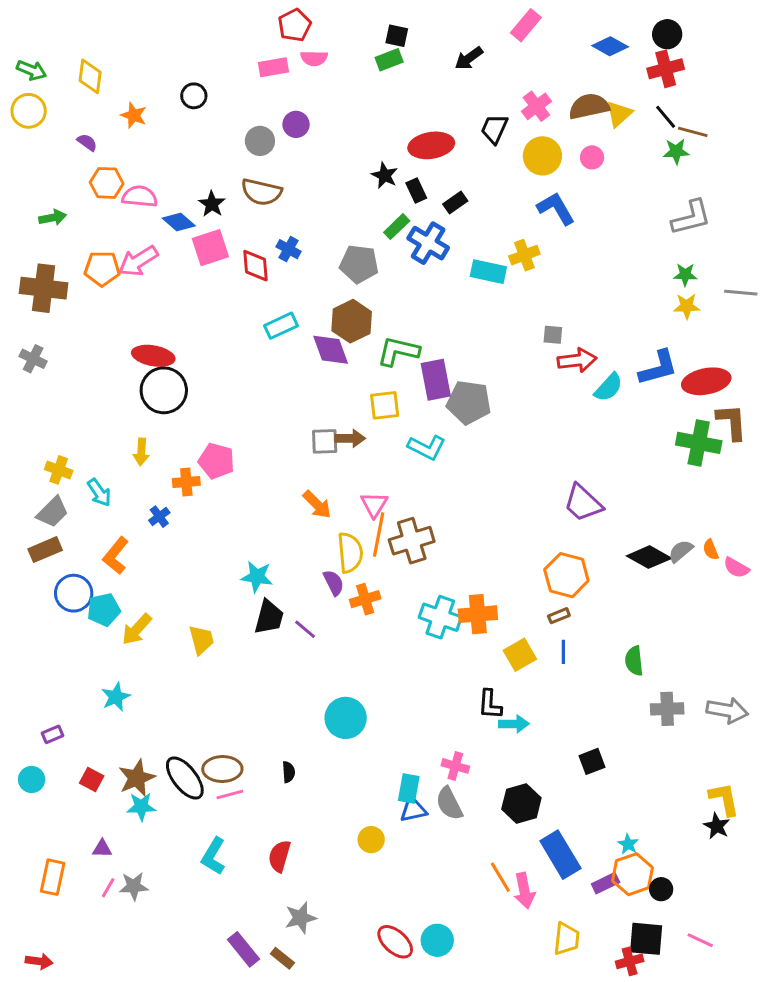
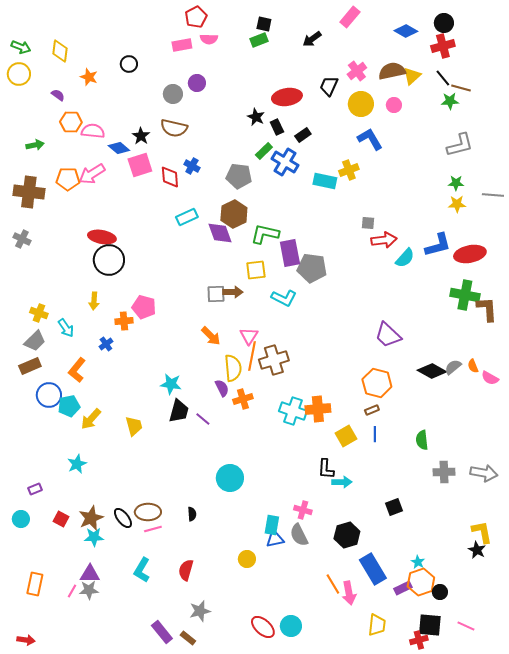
brown L-shape: (732, 422) -> (487, 309), moved
black ellipse: (185, 778) -> (123, 518), size x0.7
purple triangle: (102, 849) -> (90, 574), moved, size x1.5

